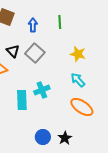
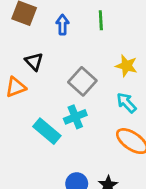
gray square: (35, 53) -> (82, 81), moved
cyan rectangle: (22, 100) -> (47, 131), turned -48

